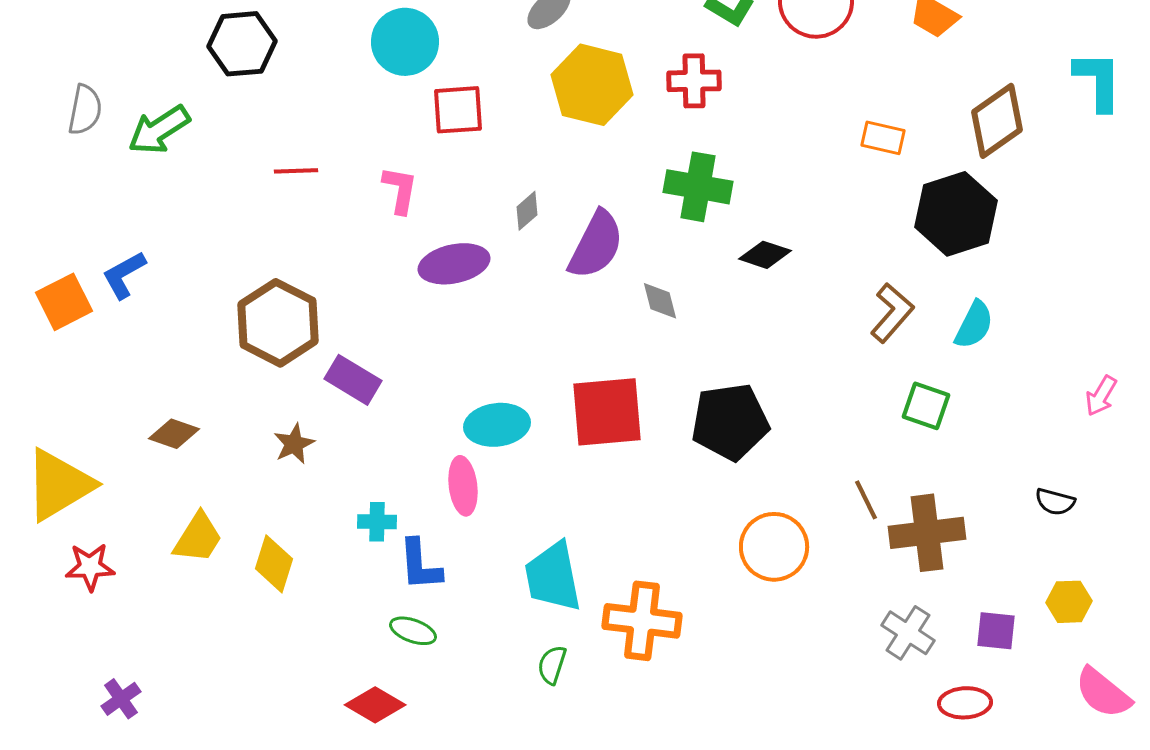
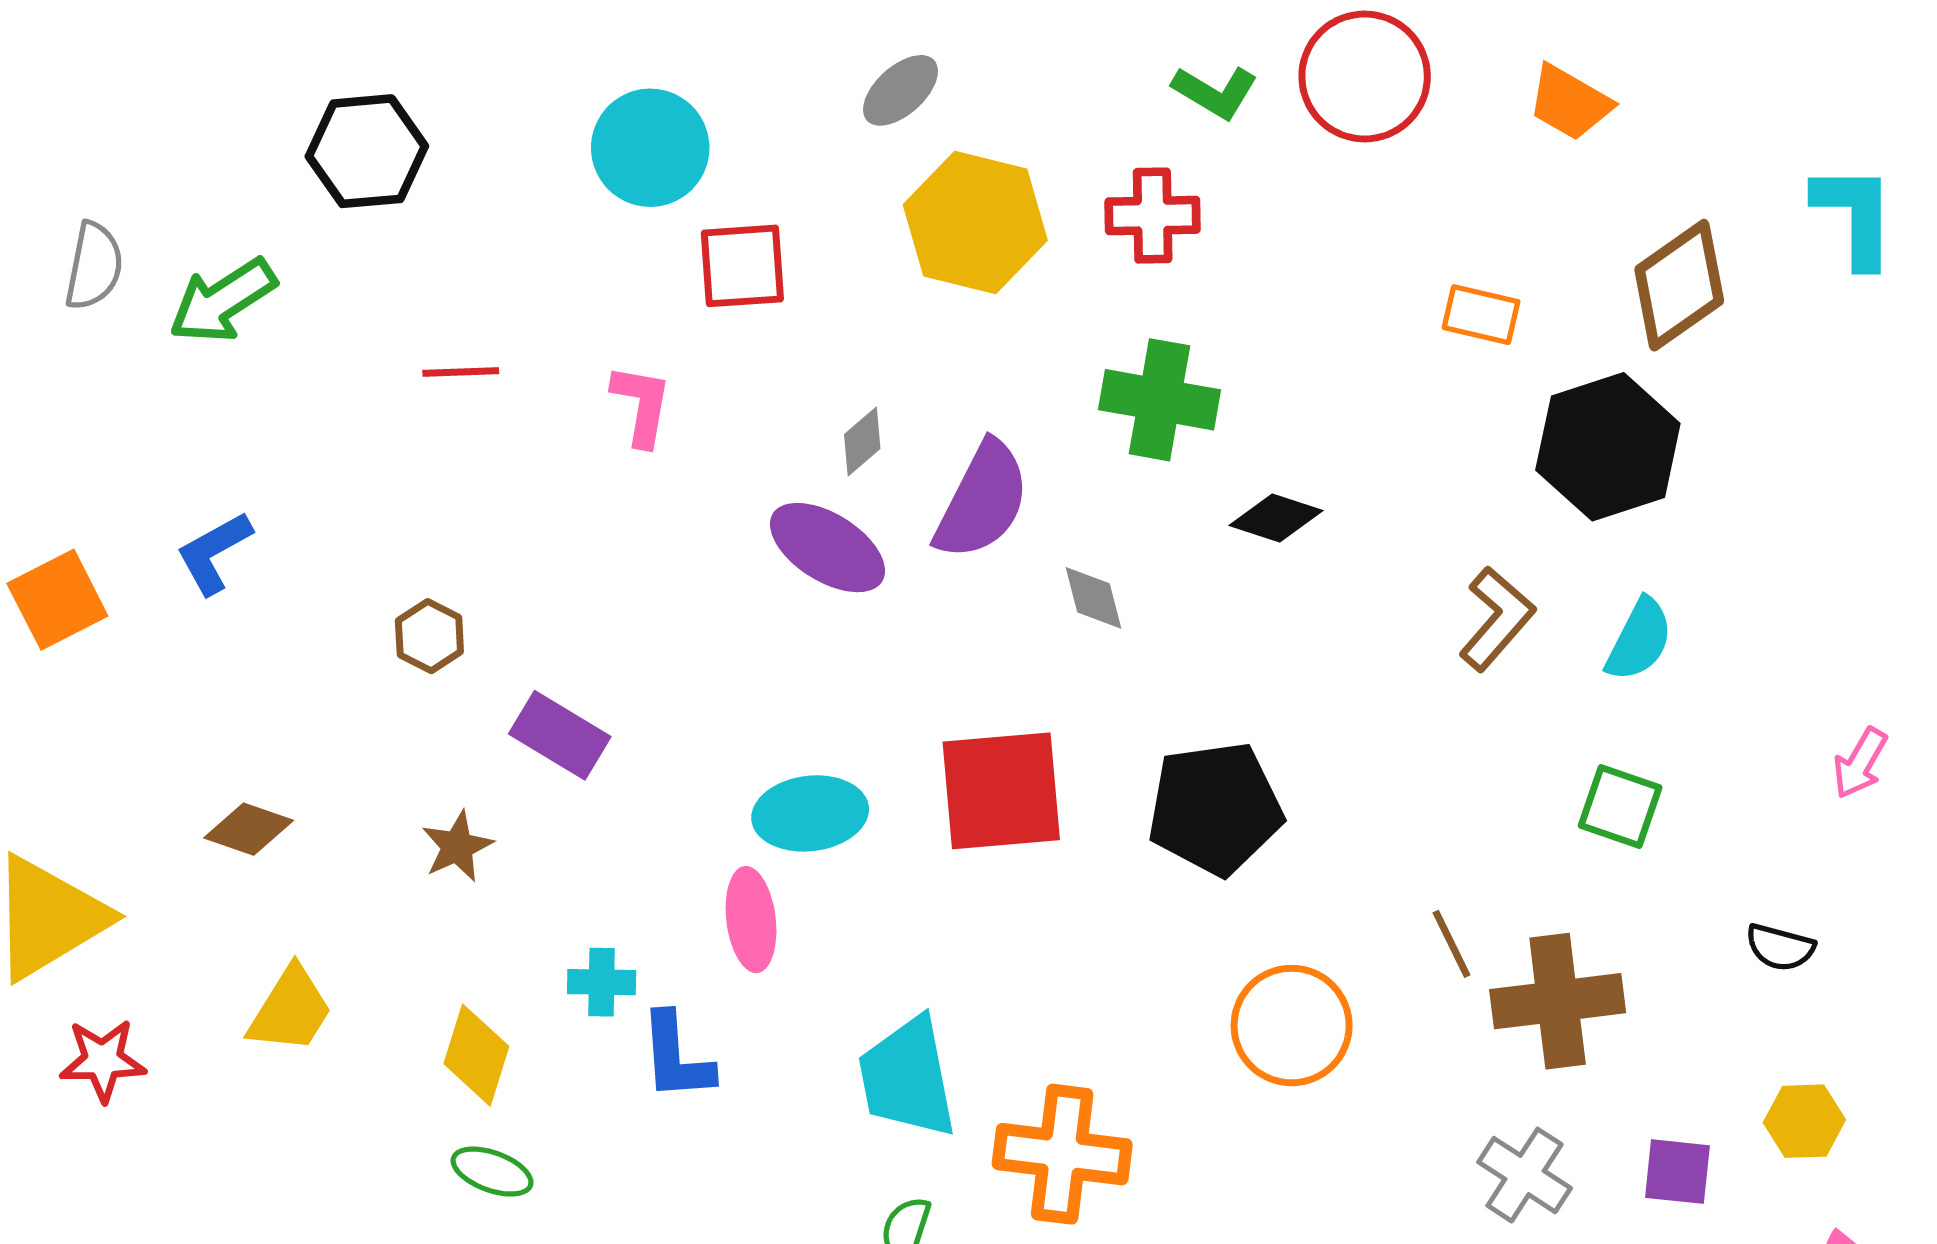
purple ellipse: (454, 264) -> (827, 548), moved, turned 44
blue L-shape: (124, 275) -> (214, 553), moved
brown hexagon: (278, 323) -> (429, 636), size x0.5
green square: (926, 406) -> (1620, 807), moved
yellow diamond: (274, 564) -> (476, 1055), moved
green ellipse: (413, 631) -> (492, 1172), moved

